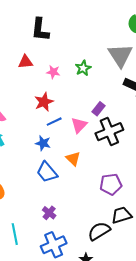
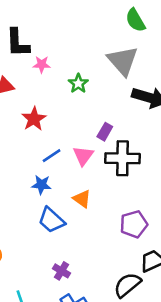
pink star: (53, 72) -> (42, 64), moved
red star: (44, 102) -> (34, 119), moved
black cross: (109, 132) -> (122, 158), turned 32

